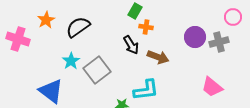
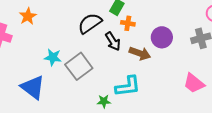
black semicircle: (78, 27) -> (90, 23), moved
purple circle: (195, 37) -> (162, 37), moved
cyan star: (71, 61) -> (53, 57), turned -30

